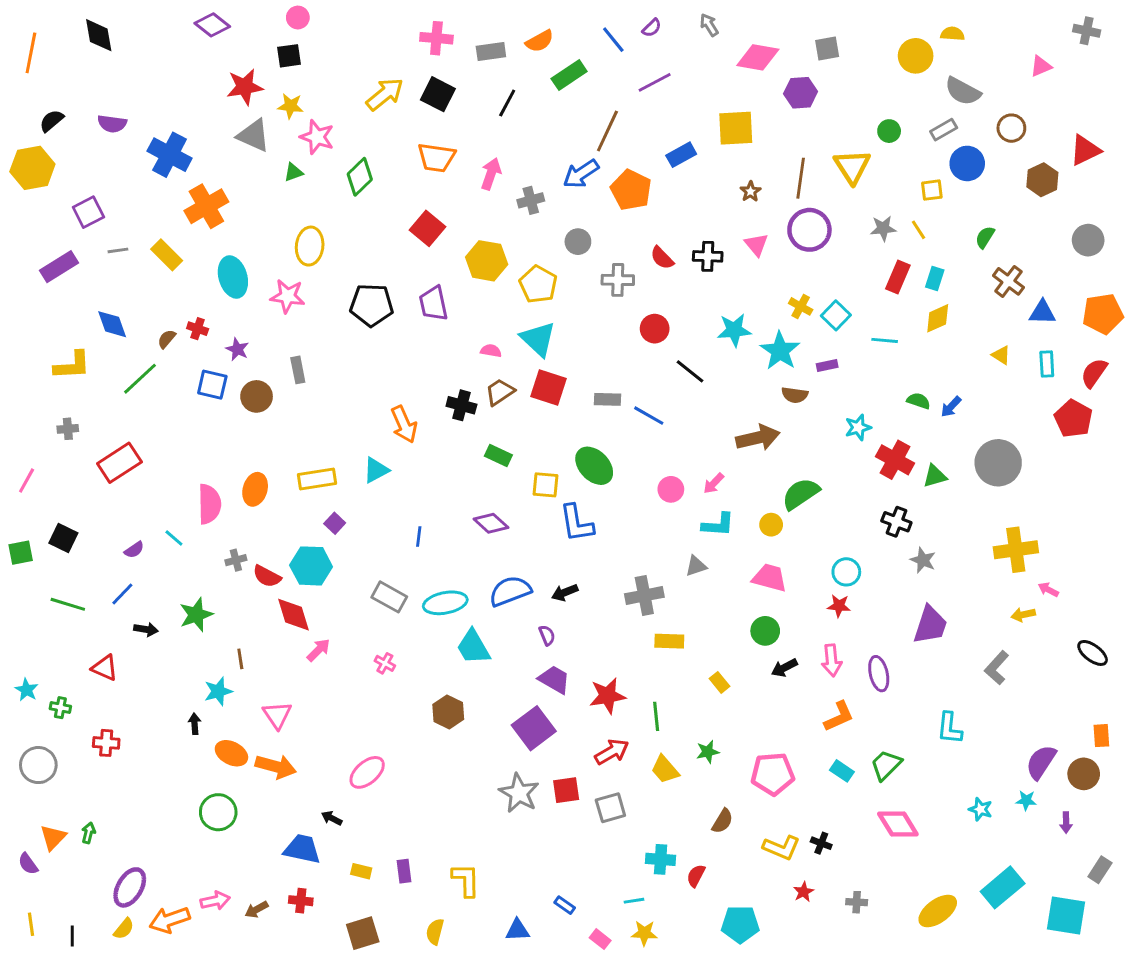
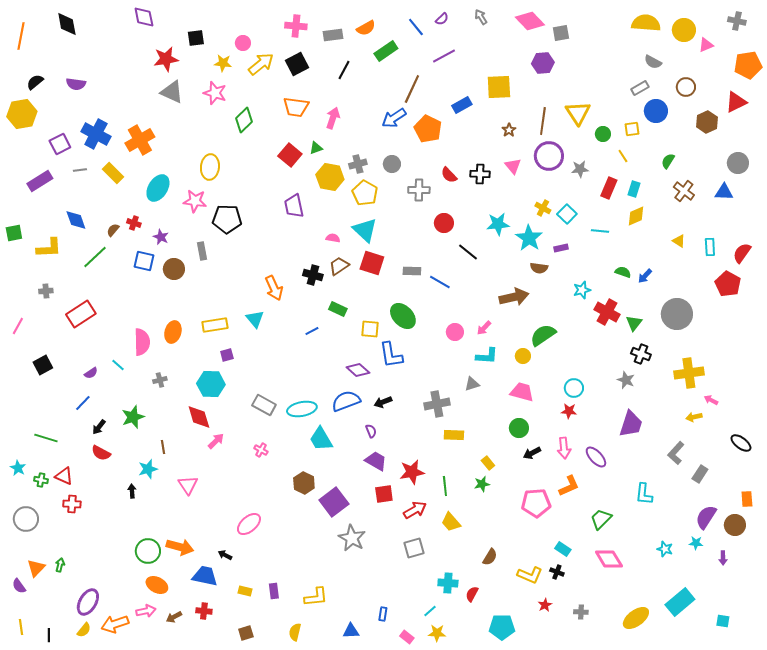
pink circle: (298, 18) -> (243, 43), moved
purple diamond: (212, 25) -> (144, 17), turned 40
yellow semicircle: (952, 34) -> (646, 23), size x1.8
yellow circle: (916, 56) -> (684, 30), moved
pink diamond: (758, 57) -> (530, 21), moved, turned 36
gray semicircle: (963, 91) -> (653, 62), size x0.7
black square: (438, 94) -> (297, 64), turned 35
yellow star: (290, 106) -> (223, 63), moved
green circle: (889, 131) -> (603, 134), moved
blue cross: (170, 155) -> (96, 134), moved
green triangle: (293, 172) -> (316, 148), moved
gray cross: (531, 200) -> (358, 164), moved
gray star: (883, 228) -> (580, 169), moved
cyan ellipse: (233, 277) -> (158, 188), turned 48
black pentagon: (372, 305) -> (227, 219), moved
blue triangle: (1042, 312) -> (724, 192), moved
orange pentagon: (1103, 314) -> (748, 65), moved
cyan triangle: (376, 470) -> (255, 319), turned -42
green triangle: (935, 476) -> (634, 323), turned -36
black cross: (896, 522) -> (641, 354), moved
purple square: (335, 523) -> (227, 355), turned 32
purple diamond: (491, 523) -> (358, 370), moved
blue line: (419, 537) -> (312, 331), moved, turned 56
black square: (63, 538) -> (43, 365), turned 36
green square: (21, 553) -> (14, 233), moved
red semicircle: (267, 576) -> (101, 453), moved
green line: (68, 604) -> (46, 438), moved
black arrow: (146, 629) -> (99, 427), turned 119
red triangle: (105, 668) -> (64, 476), moved
purple ellipse: (879, 674) -> (596, 457), turned -30
purple square: (534, 728) -> (334, 502), moved
green star: (708, 752) -> (482, 484), moved
orange ellipse: (231, 753) -> (157, 585), moved
orange arrow: (276, 767) -> (180, 547), moved
cyan rectangle: (842, 771) -> (563, 549), moved
pink pentagon: (773, 774) -> (536, 503), moved
red square: (566, 790) -> (384, 494), moved
gray rectangle: (1100, 870) -> (700, 474), moved
yellow L-shape: (466, 880) -> (316, 597), turned 85
cyan line: (634, 901) -> (430, 611), turned -32
blue rectangle: (565, 905) -> (383, 614), turned 64
cyan square: (1066, 915) -> (723, 621), size x0.5
brown square: (363, 933) -> (246, 633), size x0.7

